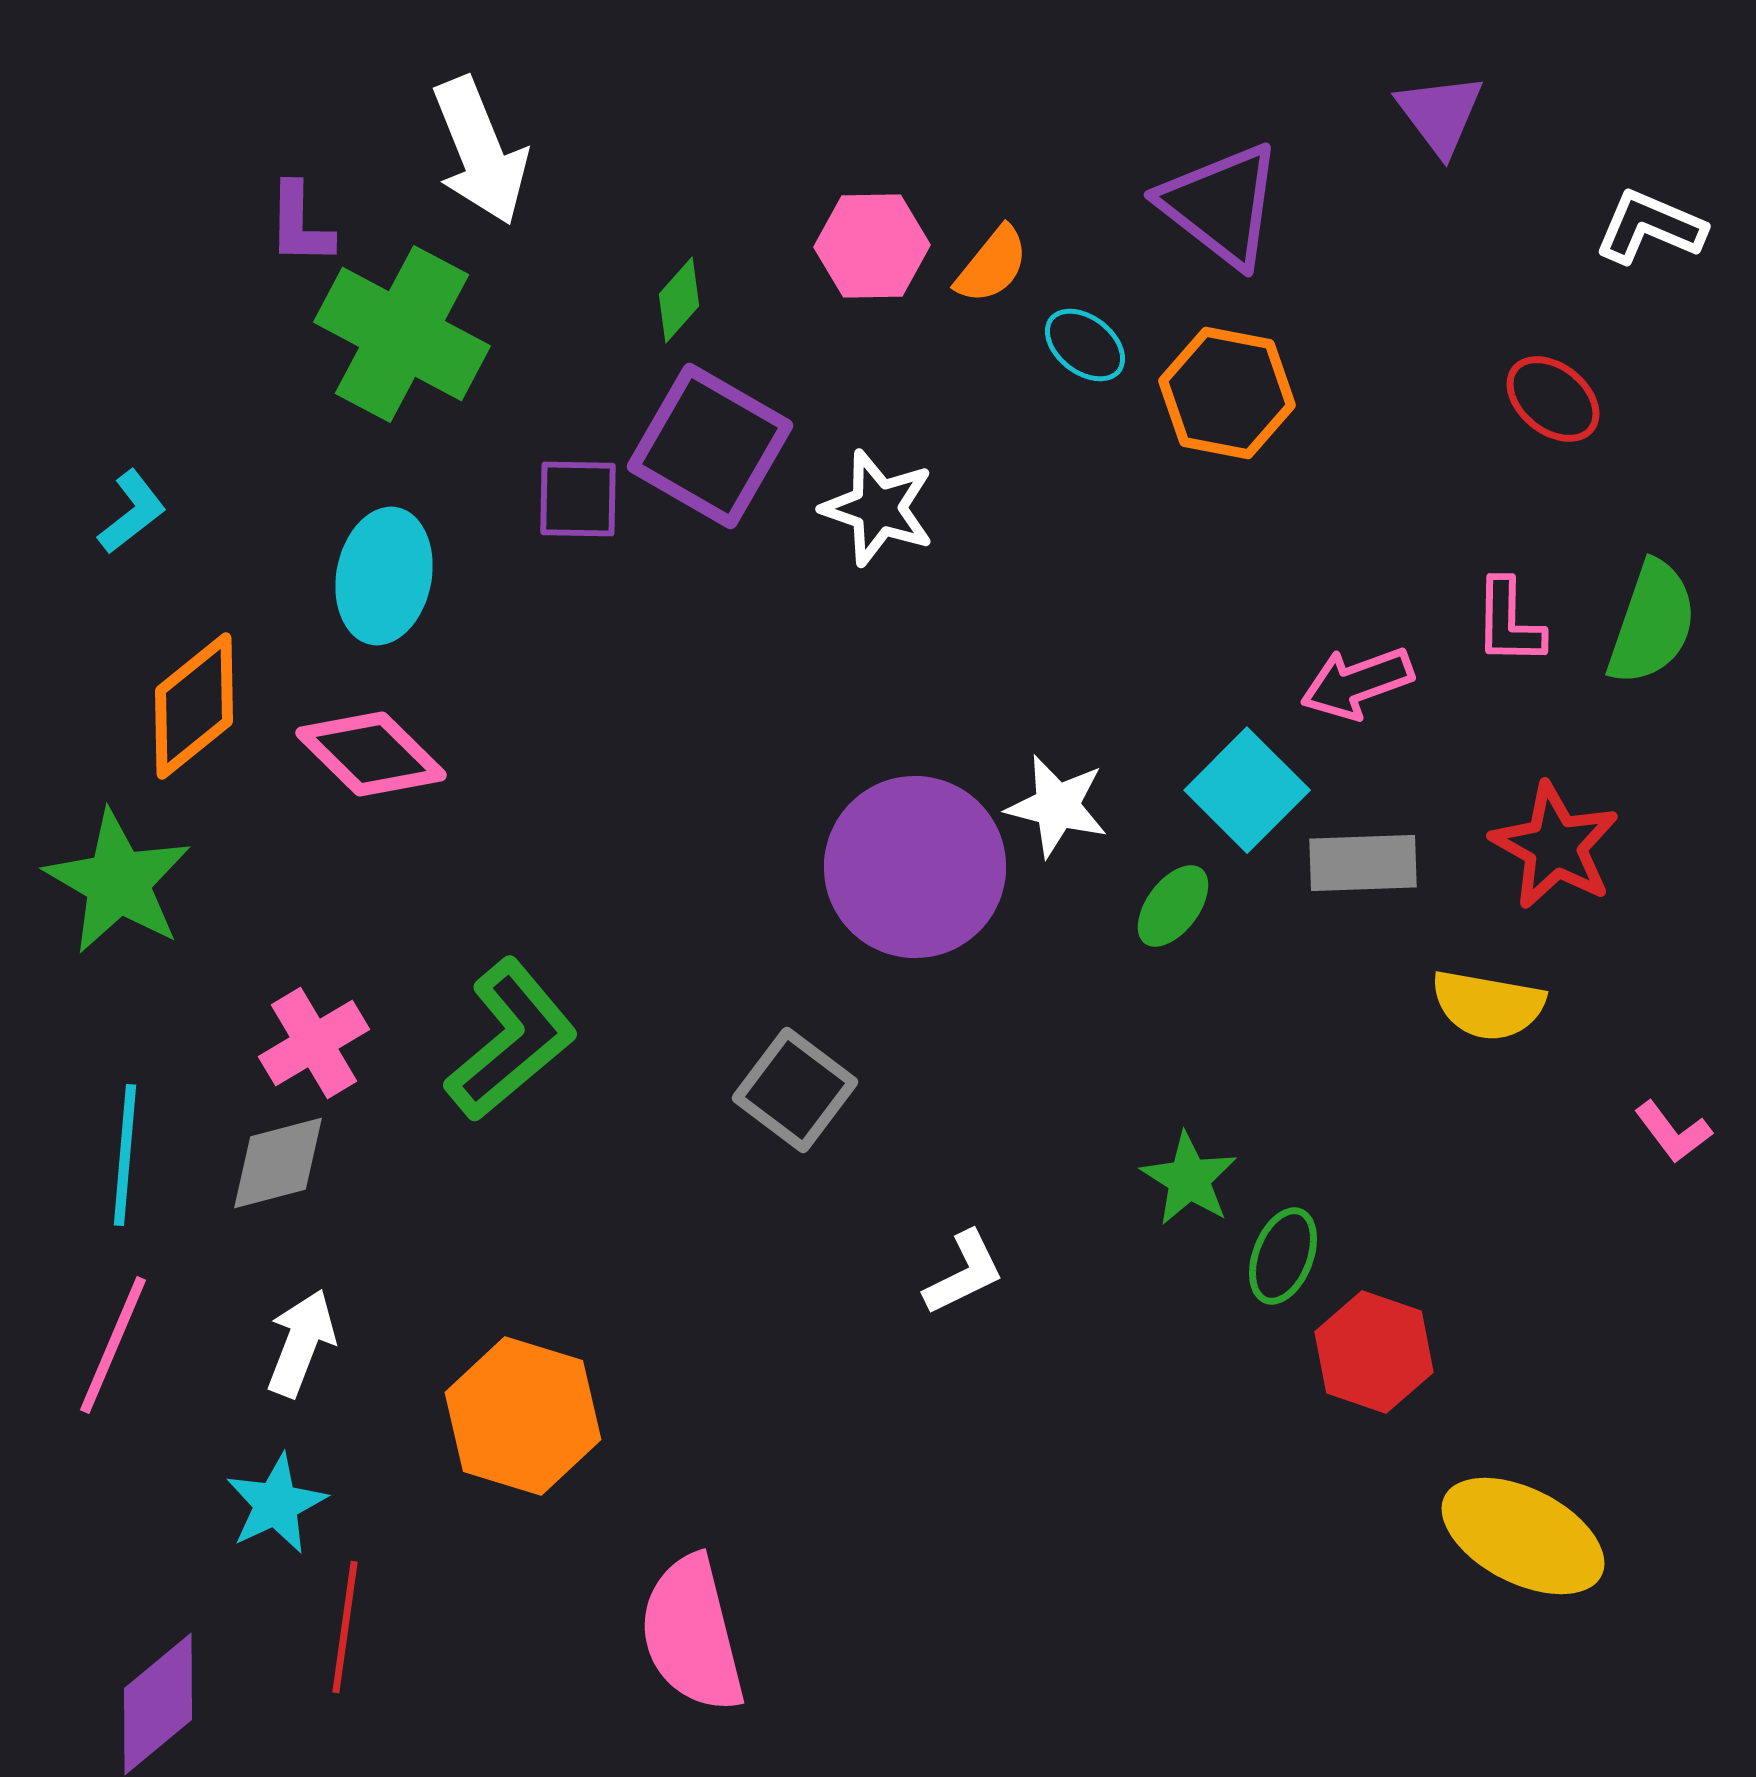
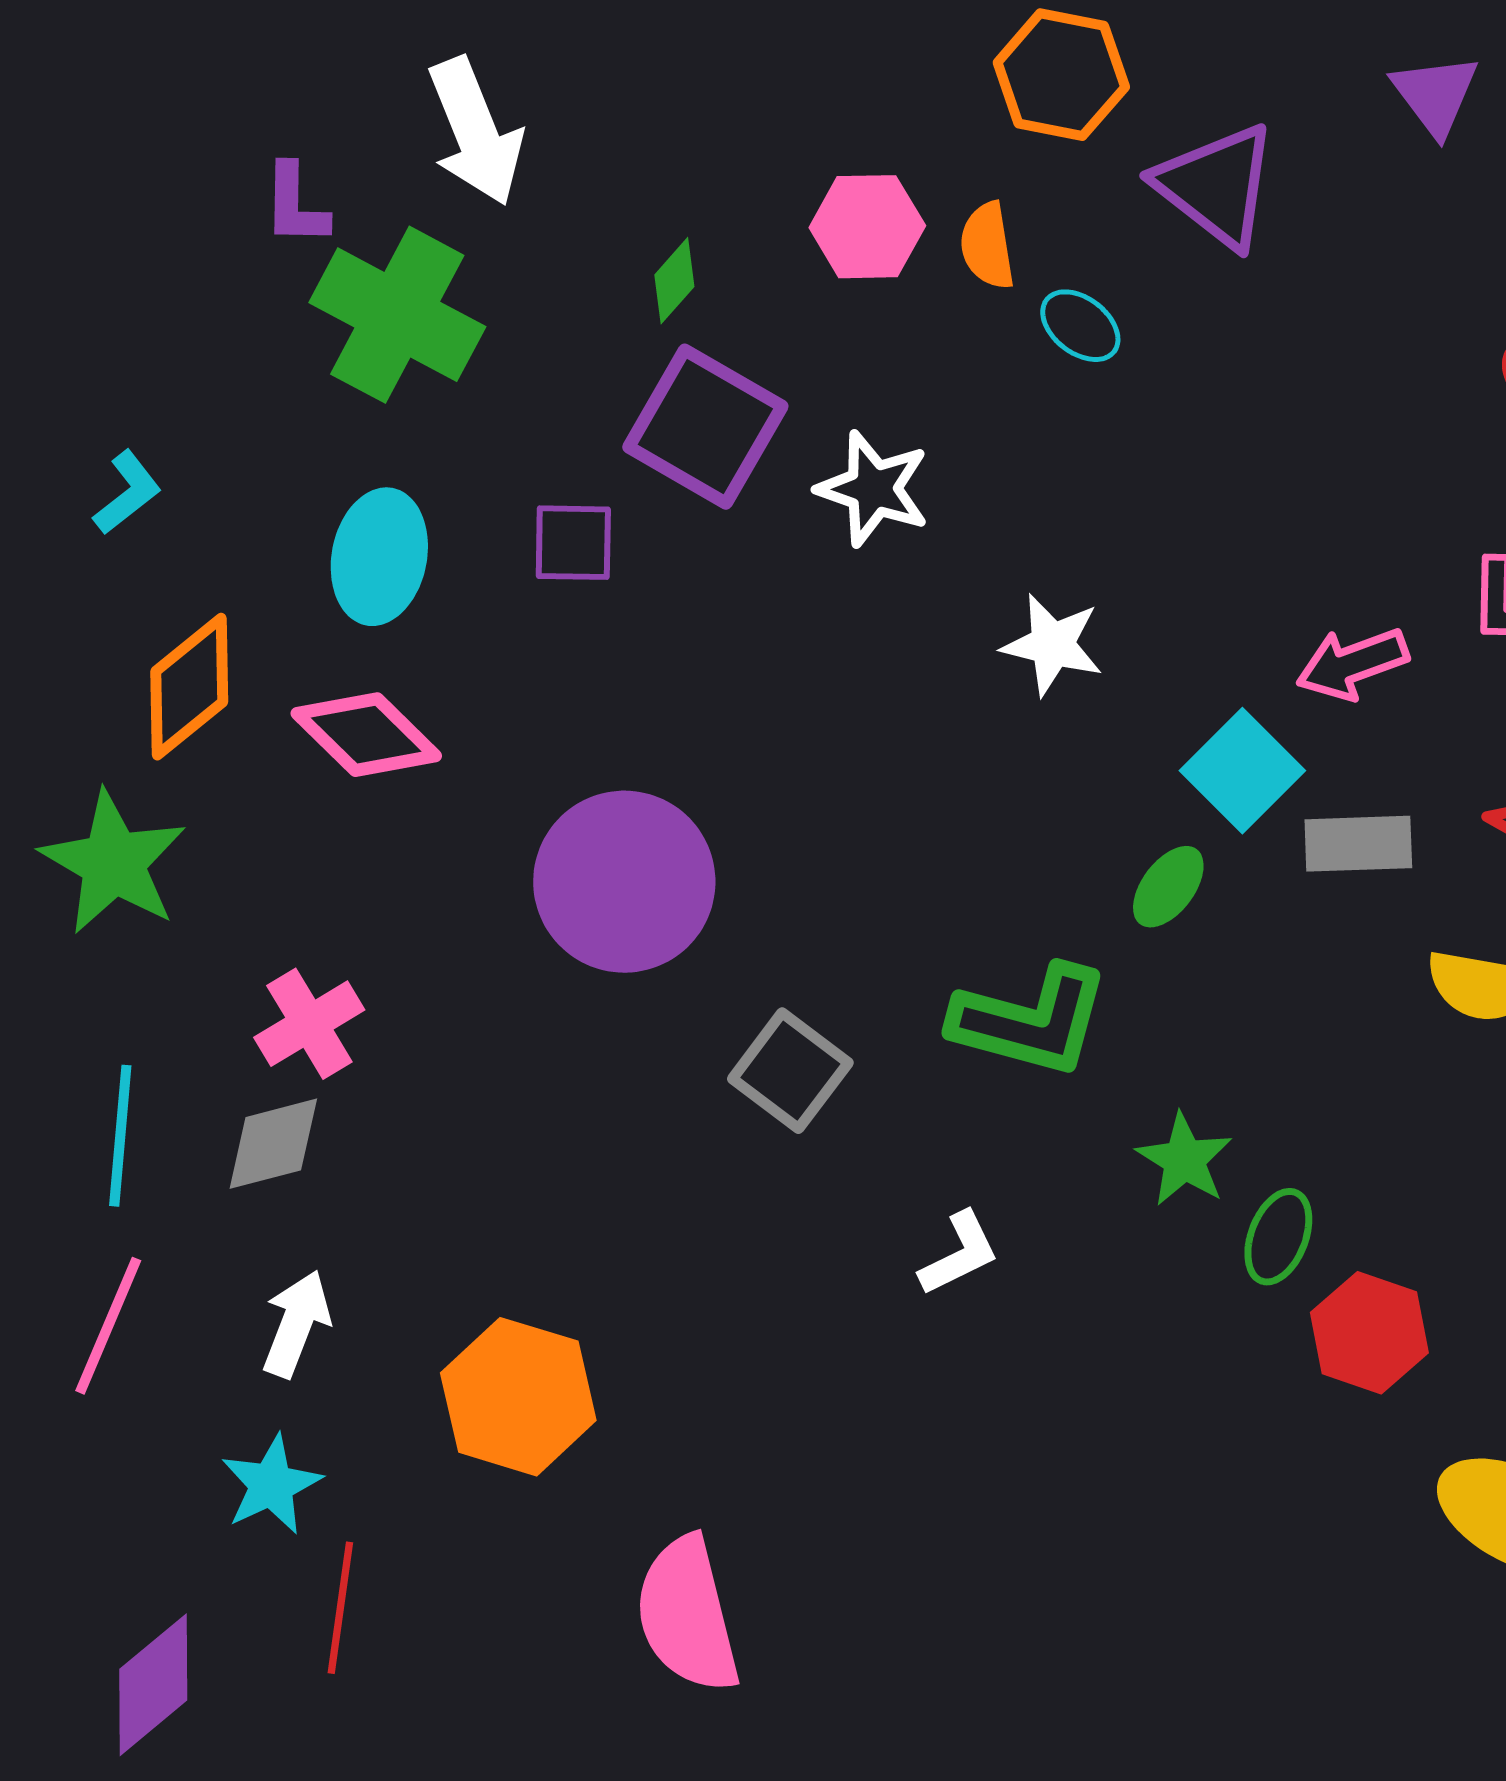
orange semicircle: (992, 265) -> (987, 246), turned 132
orange hexagon: (1227, 393) -> (1061, 75), moved
purple square: (578, 499) -> (573, 543), moved
white star: (1057, 806) -> (1052, 645), moved
purple circle: (915, 867) -> (624, 882), moved
green L-shape: (511, 1040) -> (1030, 1021), moved, turned 55

